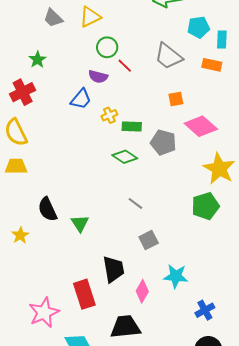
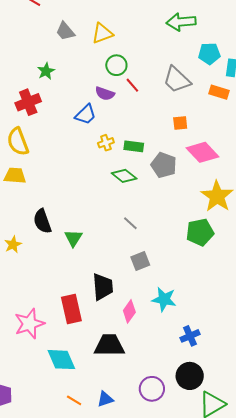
yellow cross: (109, 115) -> (106, 143), moved

